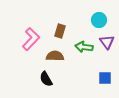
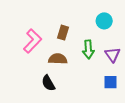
purple triangle: (107, 42) -> (113, 55), moved
green arrow: (84, 47) -> (88, 49), turned -102

